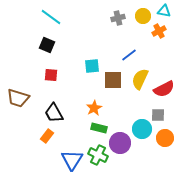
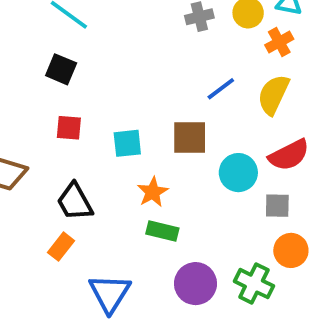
cyan square: (92, 66) -> (127, 143), moved
yellow semicircle: (140, 79) -> (273, 95), moved
cyan circle: (142, 129) -> (238, 173), moved
purple circle: (120, 143) -> (195, 284), moved
green cross: (98, 155) -> (254, 284), moved

